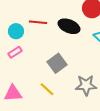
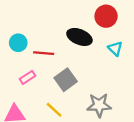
red line: (38, 22) -> (44, 53), moved
pink rectangle: (15, 52) -> (27, 77), moved

